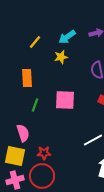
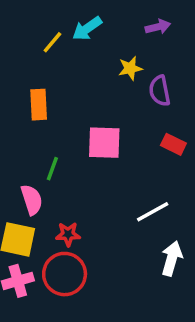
cyan arrow: (67, 37) -> (87, 28), moved
yellow star: (61, 57) -> (130, 68), moved
green line: (35, 105) -> (52, 169), moved

